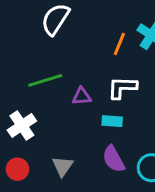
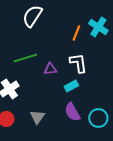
white L-shape: (122, 88) -> (78, 63), turned 80
cyan rectangle: (112, 121) -> (71, 86), turned -32

